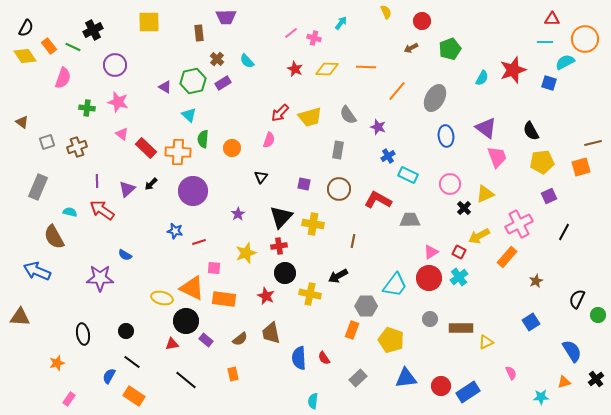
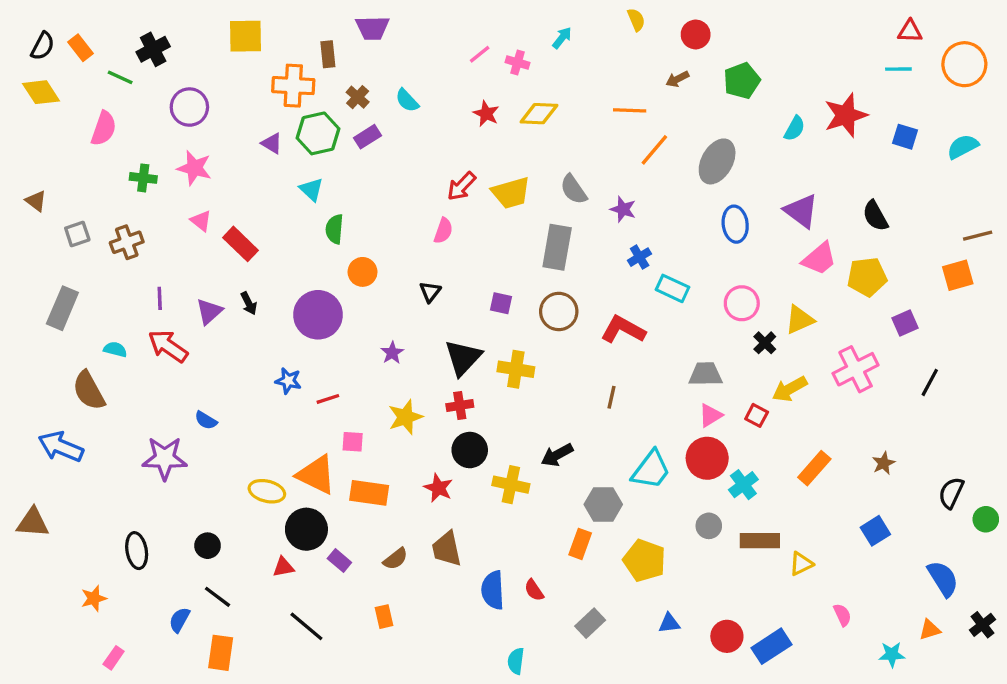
orange rectangle: (49, 46) -> (81, 48), moved
cyan semicircle: (565, 62) -> (963, 147), moved
orange line: (366, 67) -> (630, 110), moved
orange circle: (232, 148) -> (363, 272), moved
gray rectangle: (338, 150) -> (557, 247), size x1.5
orange cross: (178, 152) -> (293, 86), moved
pink trapezoid: (497, 157) -> (819, 259), turned 70
yellow pentagon: (542, 162) -> (867, 277), moved
black arrow: (151, 184) -> (249, 303), turned -72
gray trapezoid: (410, 220) -> (705, 374), moved
brown line: (353, 241) -> (612, 397), moved
orange rectangle: (507, 257) -> (814, 468), moved
cyan cross: (459, 277) -> (743, 485), moved
blue triangle: (406, 378) -> (669, 623), size x0.6
orange rectangle: (134, 396) -> (221, 653), turned 65

